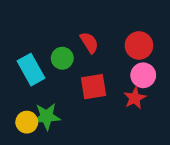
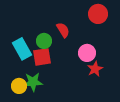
red circle: (139, 45) -> (98, 14), moved
pink circle: (143, 75) -> (87, 53), moved
red square: (94, 87) -> (42, 57), moved

